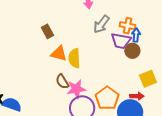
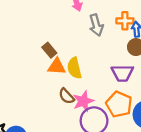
gray arrow: (101, 24) -> (96, 25), turned -42
brown rectangle: (47, 31) -> (49, 50), moved
purple trapezoid: (121, 41) -> (122, 73), moved

